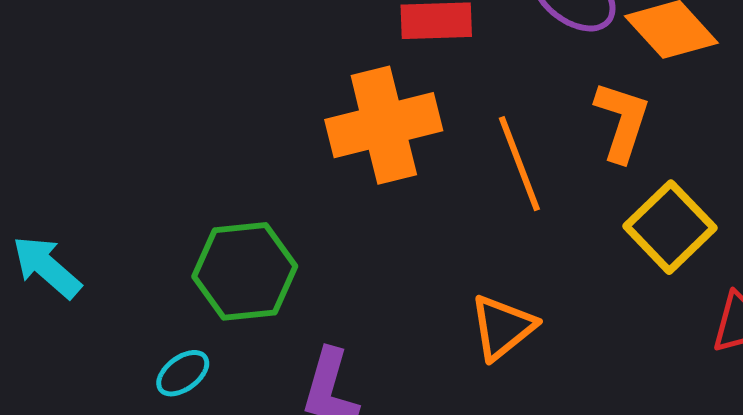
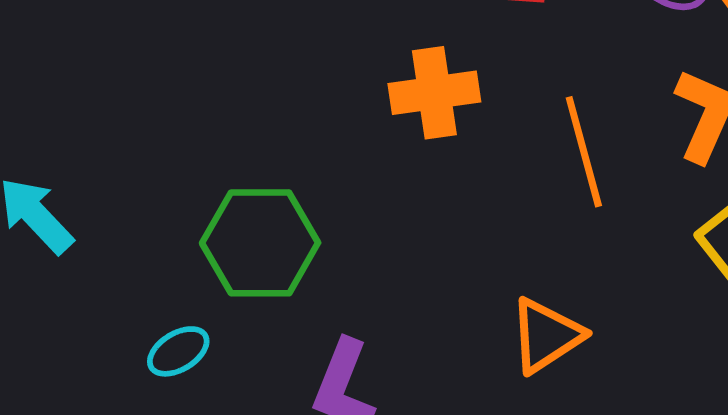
orange cross: (384, 125) -> (434, 93), size x0.7

